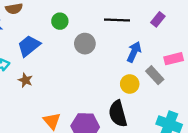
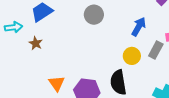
gray rectangle: (155, 75) -> (156, 50), turned 66

